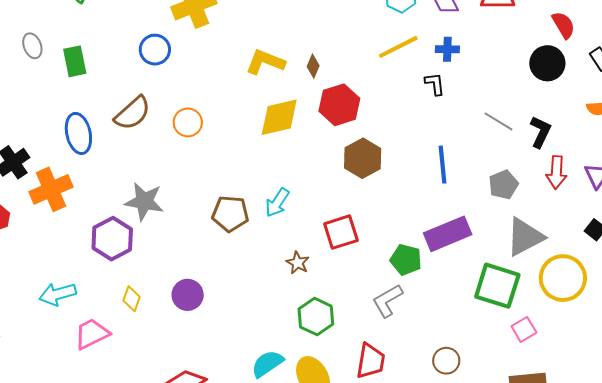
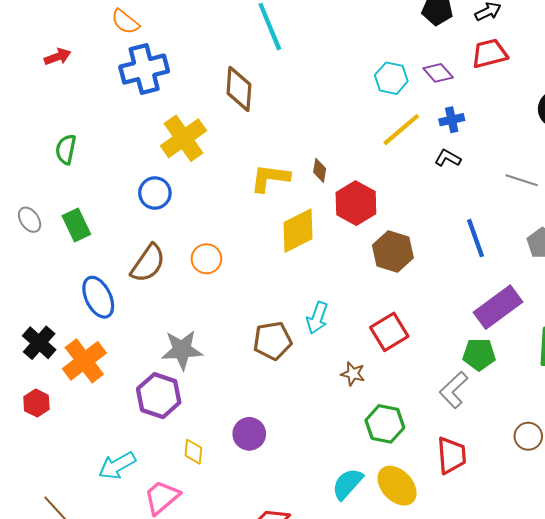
black L-shape: (435, 84) -> (448, 158), turned -40
green pentagon: (406, 260) -> (479, 354), moved

